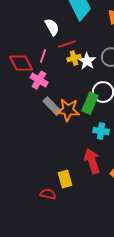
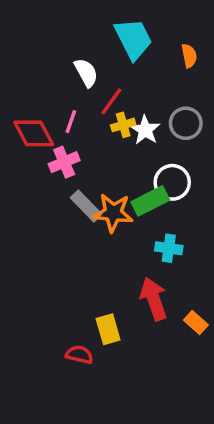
red line: (67, 44) -> (111, 101), turned -36
pink cross: (39, 80) -> (64, 162), turned 36
green rectangle: (90, 103) -> (150, 201), turned 40

